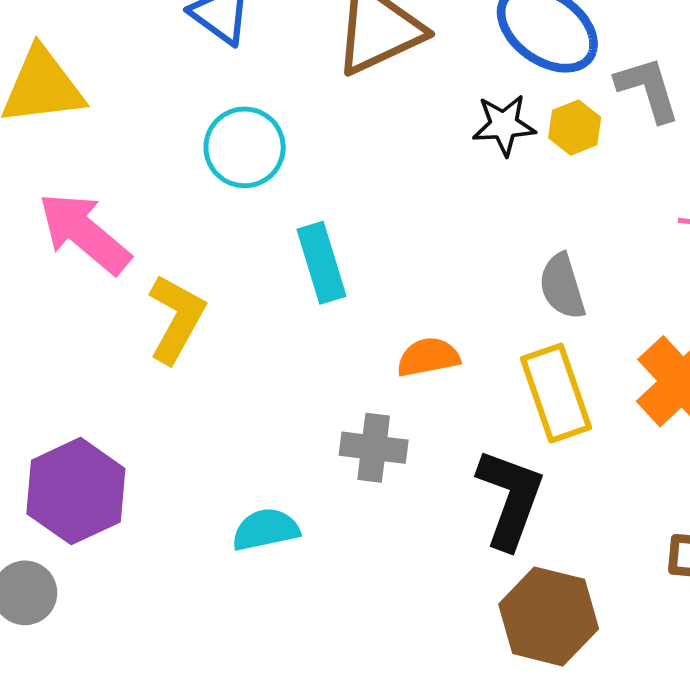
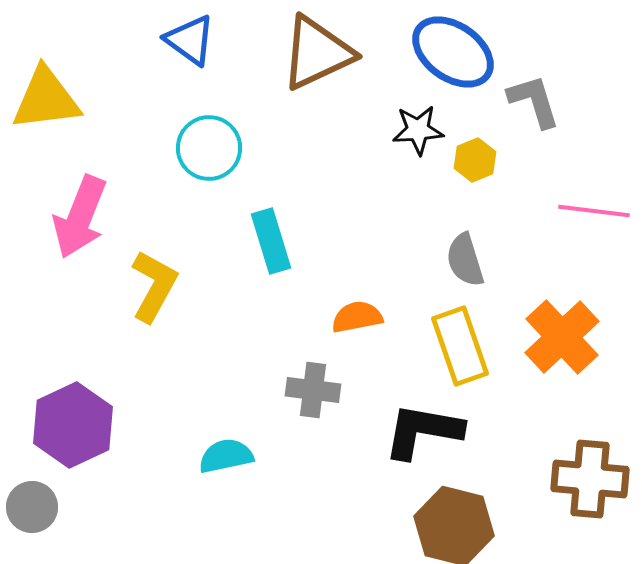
yellow hexagon: (575, 128) -> (475, 160), moved
pink arrow: (84, 233) -> (80, 217), turned -108
black L-shape: (510, 499) -> (423, 431), turned -100

